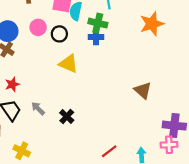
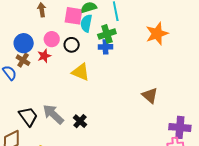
green cross: (98, 23) -> (107, 34), turned -30
red star: (12, 84) -> (44, 56), moved
gray arrow: (38, 108) -> (53, 114), size x1.6

